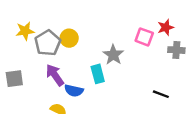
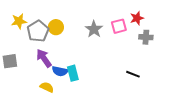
pink square: (144, 37) -> (119, 26), turned -35
gray star: (113, 55) -> (94, 29), moved
cyan rectangle: (98, 74) -> (73, 73), moved

